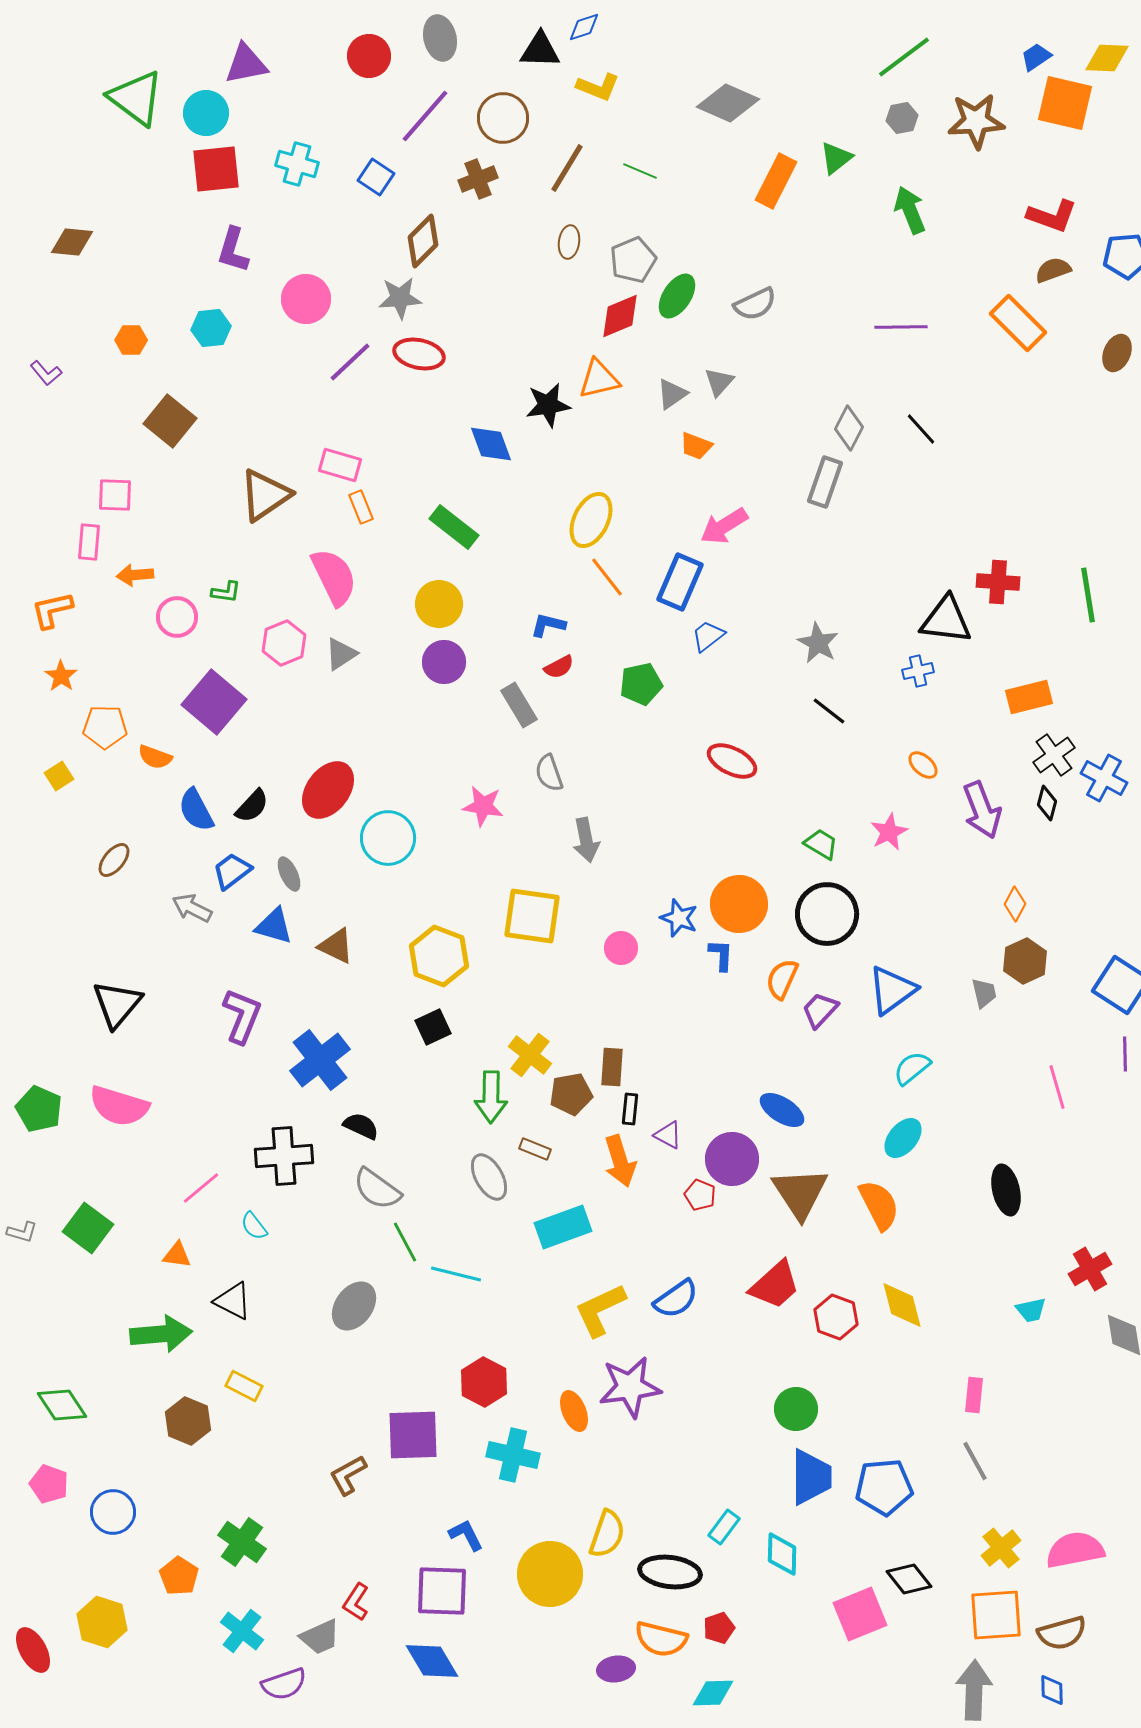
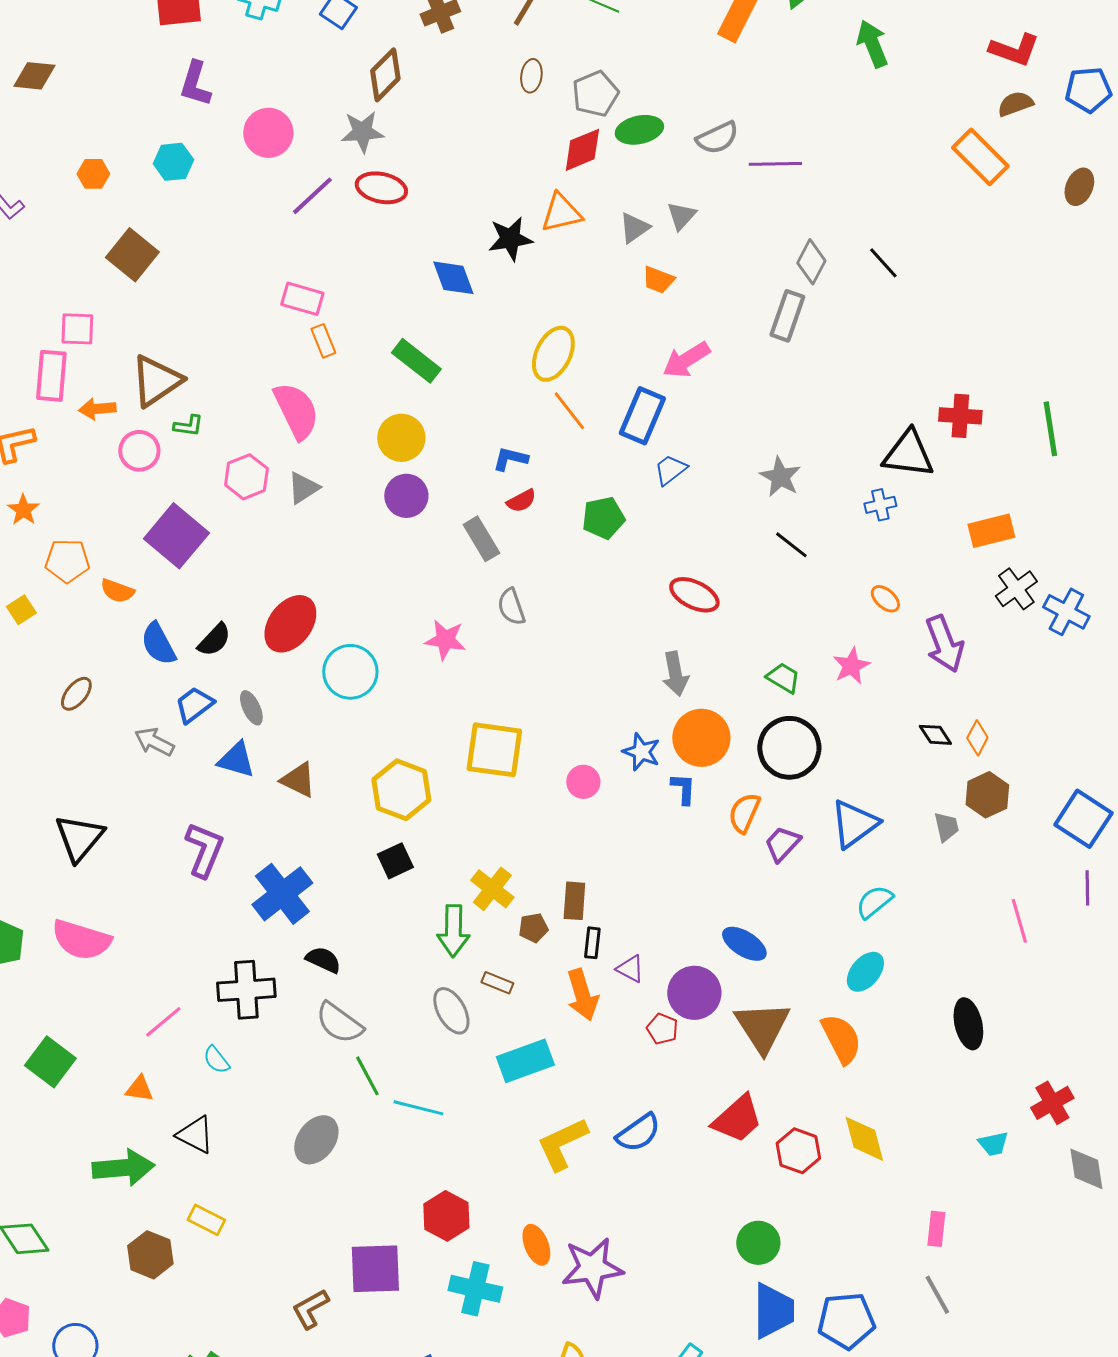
green ellipse: (677, 296) -> (639, 130), turned 45
purple line: (901, 327) -> (775, 164), moved
brown triangle: (265, 495) -> (156, 381), moved
pink rectangle: (89, 542) -> (51, 376), size x1.4
black diamond: (1047, 803) -> (935, 735), moved, turned -48
gray arrow: (586, 840) -> (675, 674), moved
brown pentagon: (571, 1094) -> (533, 928), size x0.7
purple star: (630, 1387) -> (592, 1268), moved

